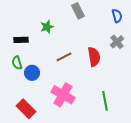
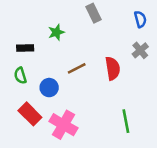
blue circle: (32, 73) -> (49, 88), moved
pink cross: (63, 95) -> (64, 125), moved
red rectangle: (26, 109) -> (30, 114), moved

